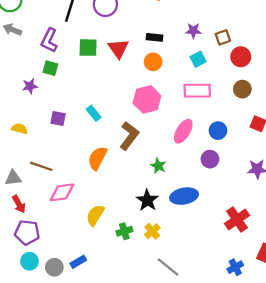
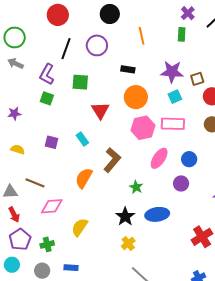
purple star: (193, 31) -> (172, 72), size x1.6
black rectangle: (154, 37) -> (128, 69), moved
red triangle: (118, 49) -> (100, 110), moved
orange circle: (153, 62) -> (136, 97), size x1.5
purple star: (30, 86) -> (14, 114), moved
pink hexagon: (147, 99) -> (143, 128), moved
green cross: (124, 231) -> (47, 244), moved
purple pentagon: (27, 232) -> (20, 239), turned 30
cyan circle: (29, 261) -> (12, 265), moved
blue rectangle: (78, 262) -> (71, 268), moved, turned 32

